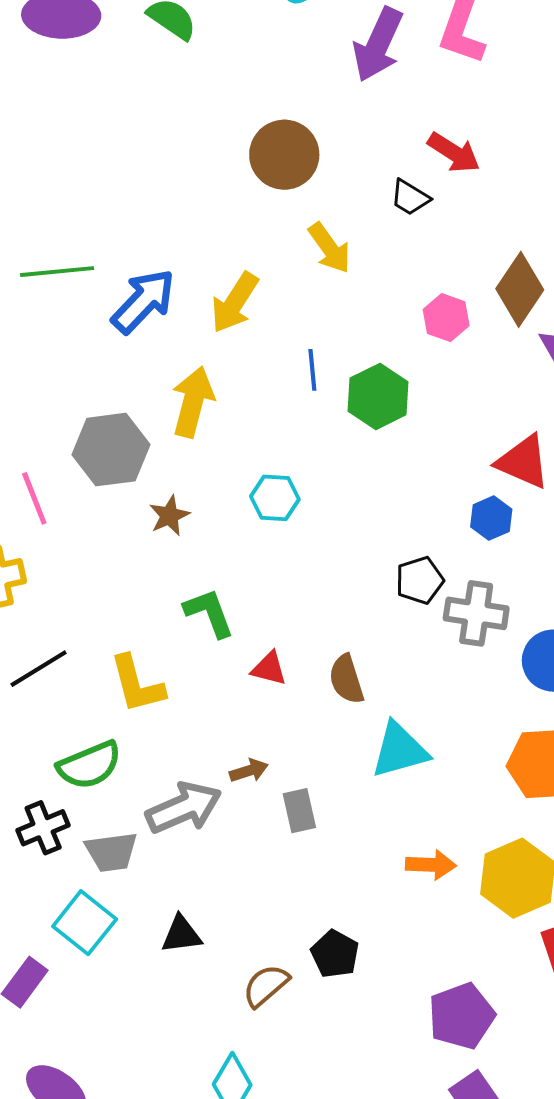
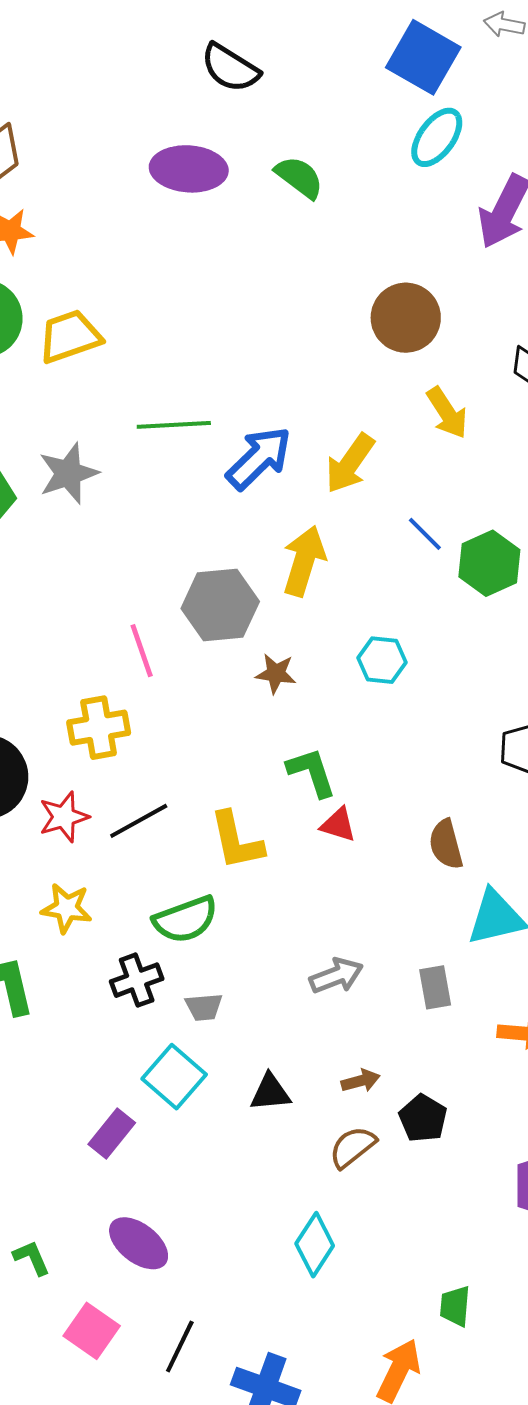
blue line: (312, 370) -> (425, 534), turned -42
brown star: (169, 516) -> (276, 673), turned 30
red triangle: (269, 669) -> (338, 825), moved
brown arrow: (249, 771) -> (361, 1081), moved
gray arrow: (184, 808) -> (336, 976), moved, size x0.7
gray rectangle: (299, 811) -> (435, 987), moved
gray trapezoid: (111, 852) -> (204, 1007), size x0.7

